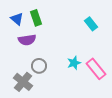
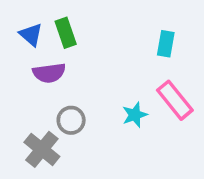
cyan rectangle: (91, 24) -> (166, 44), turned 48
pink rectangle: (96, 69) -> (175, 100), moved

